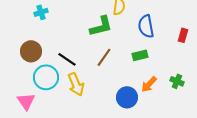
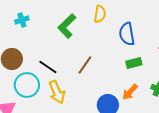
green L-shape: (101, 26) -> (67, 26), moved, turned 150
green rectangle: (140, 55) -> (134, 63), moved

